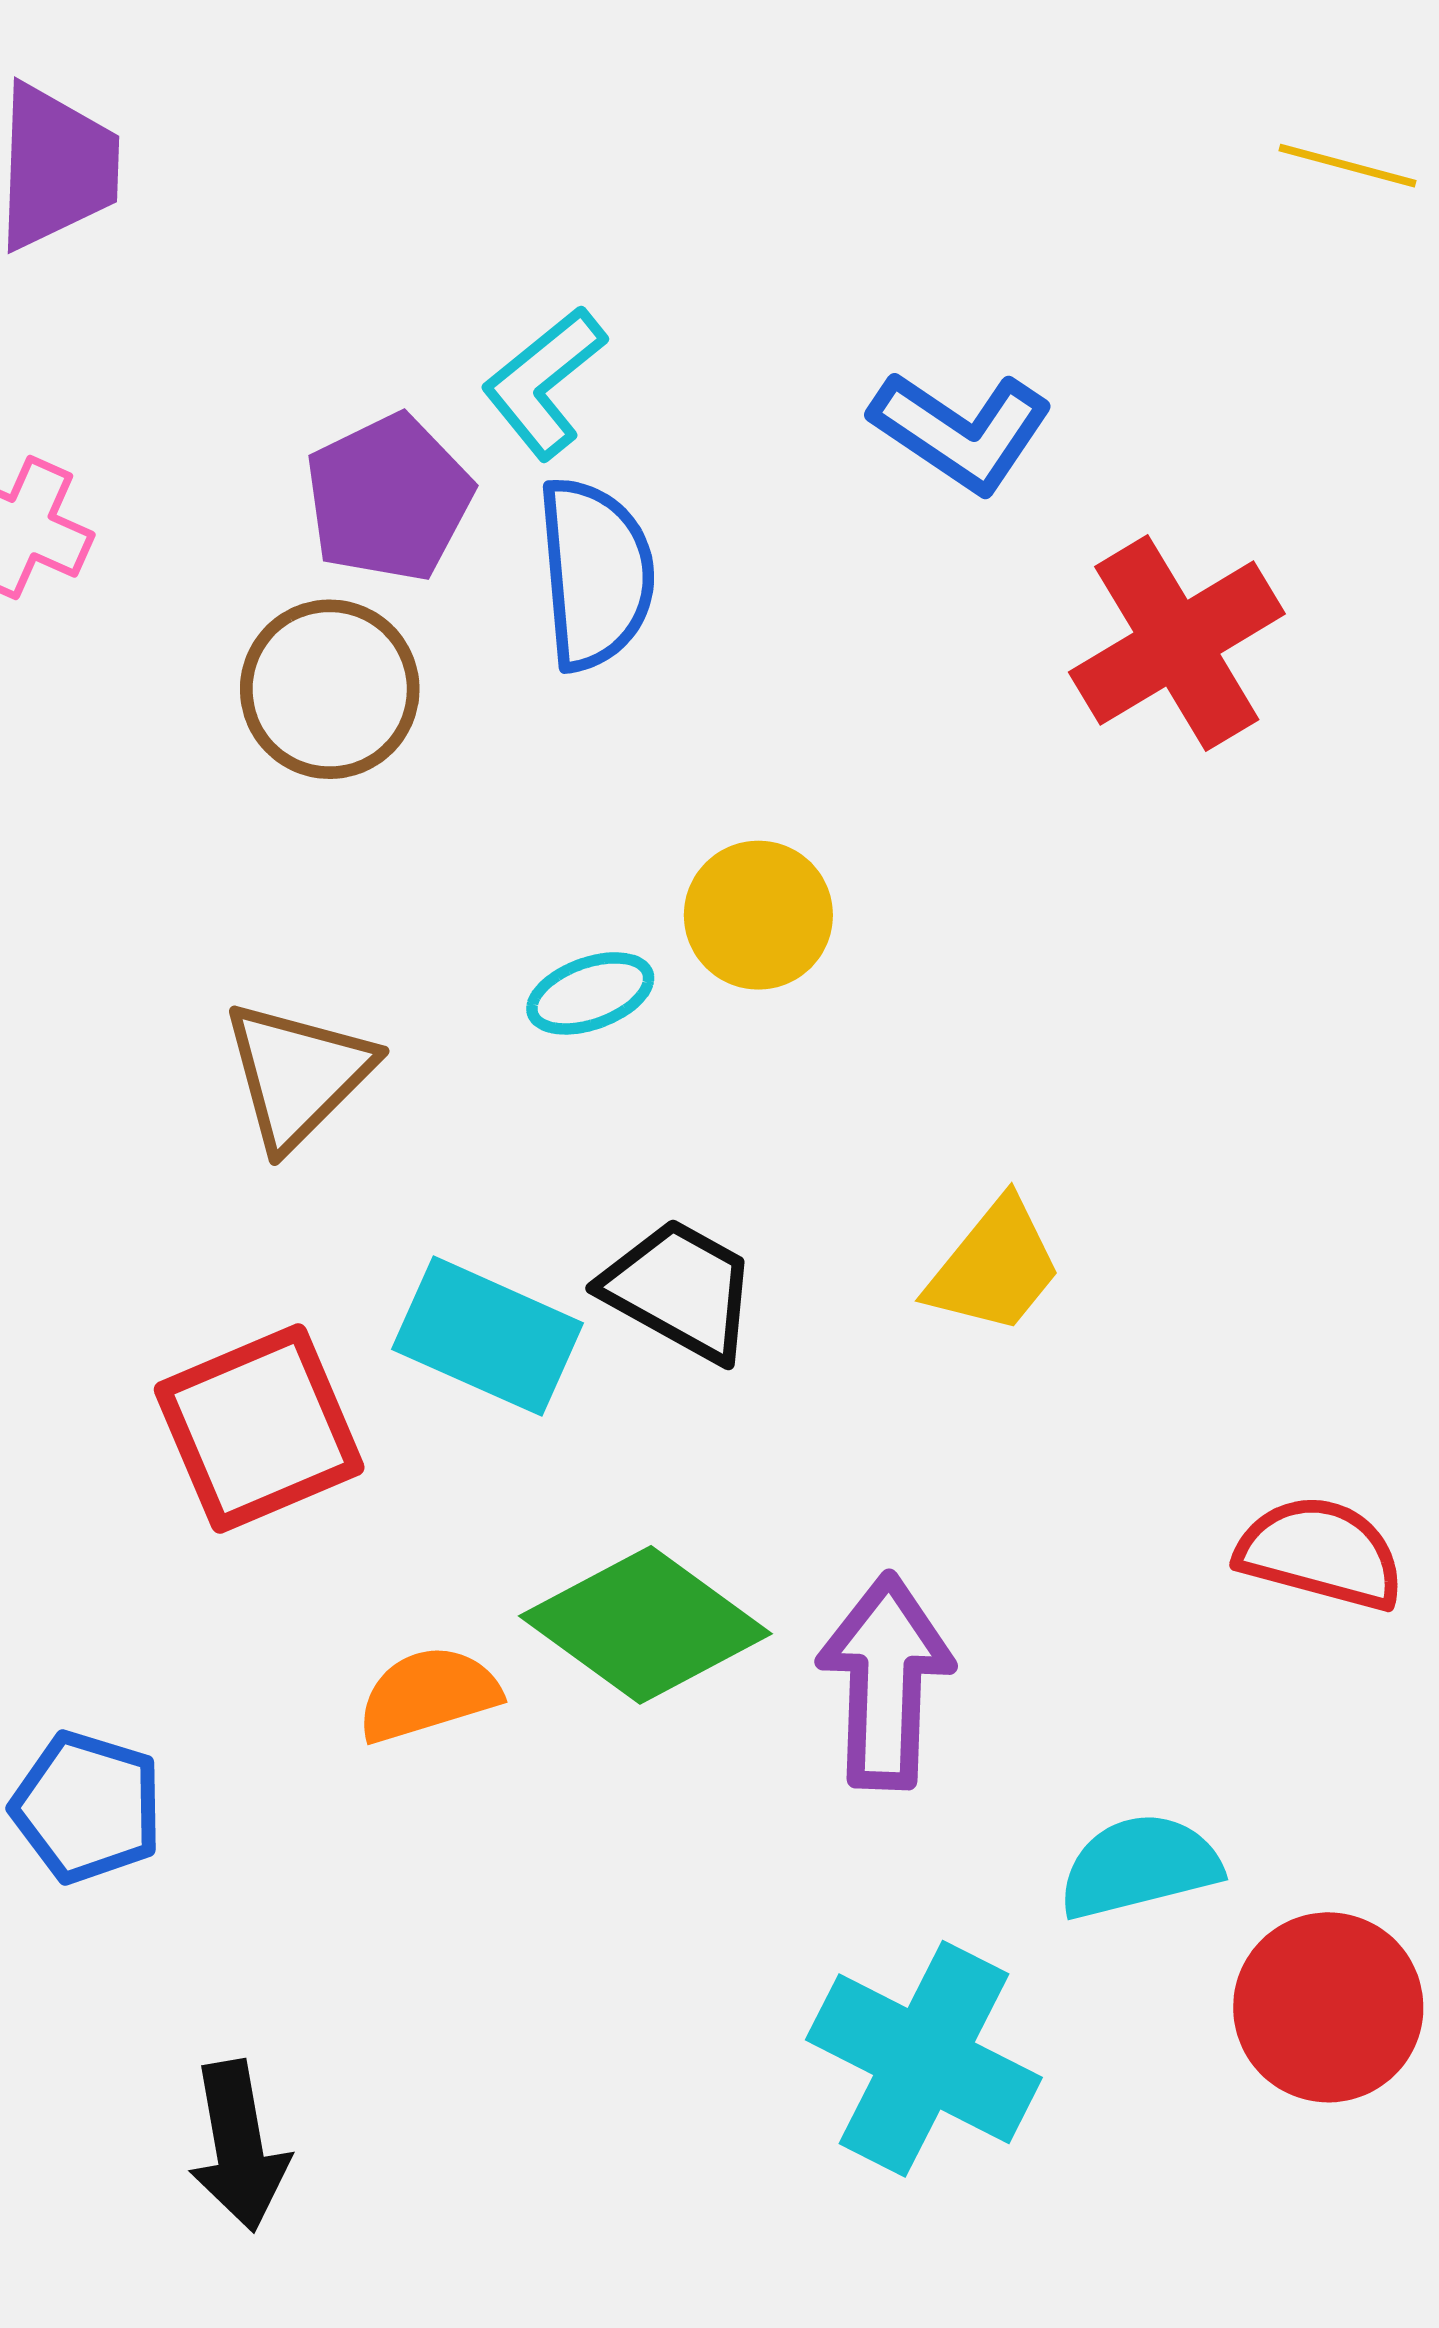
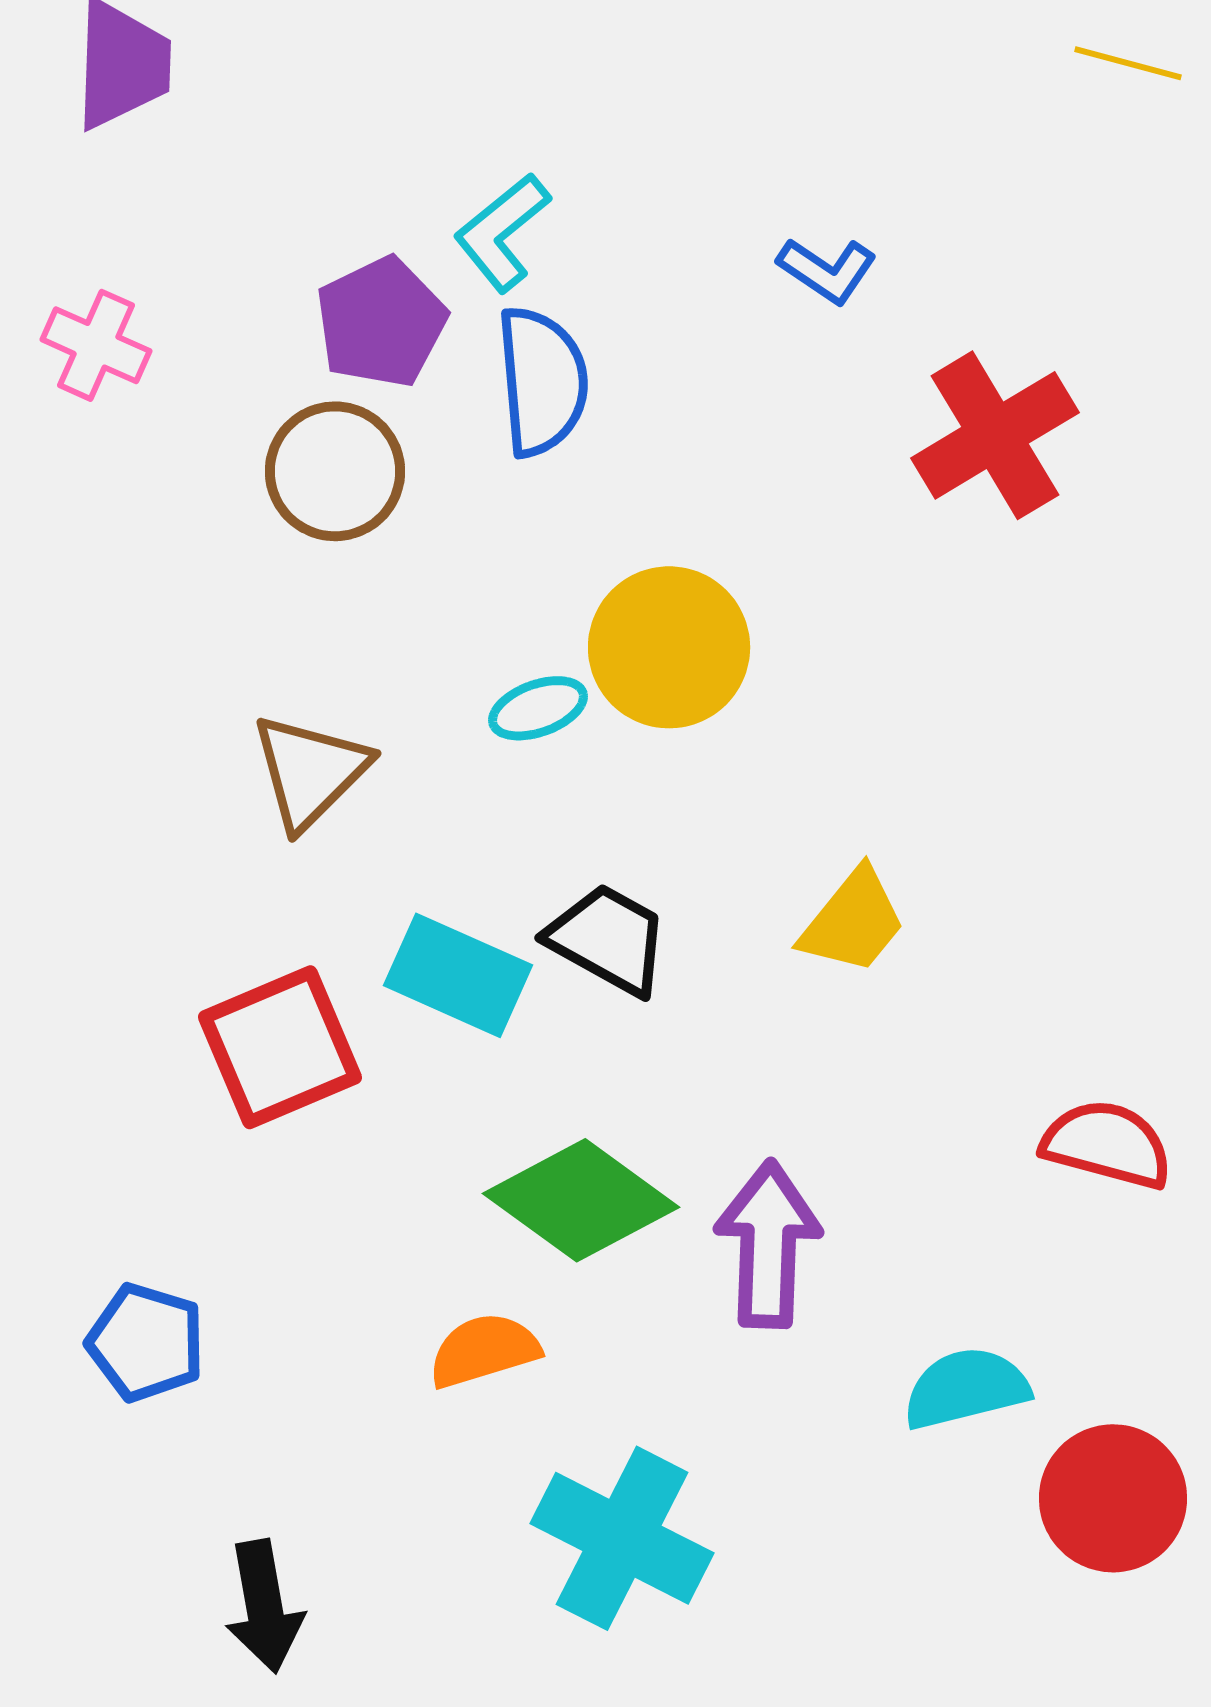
blue L-shape: (961, 431) -> (827, 270), size x0.7
yellow circle: (758, 915) -> (669, 647), size x1.4
orange semicircle: (429, 1694) -> (484, 1350), moved
cyan cross: (924, 2059) -> (622, 1538), moved

